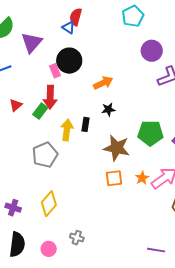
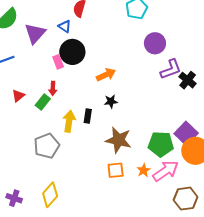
blue triangle: (69, 27) -> (65, 26), moved
red arrow: (50, 97) -> (53, 88), size x0.6
green pentagon: (150, 133) -> (161, 144), moved

